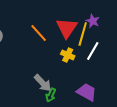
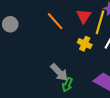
red triangle: (67, 28) -> (84, 16), size x0.7

